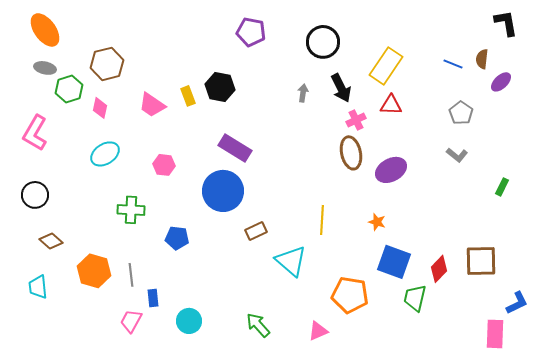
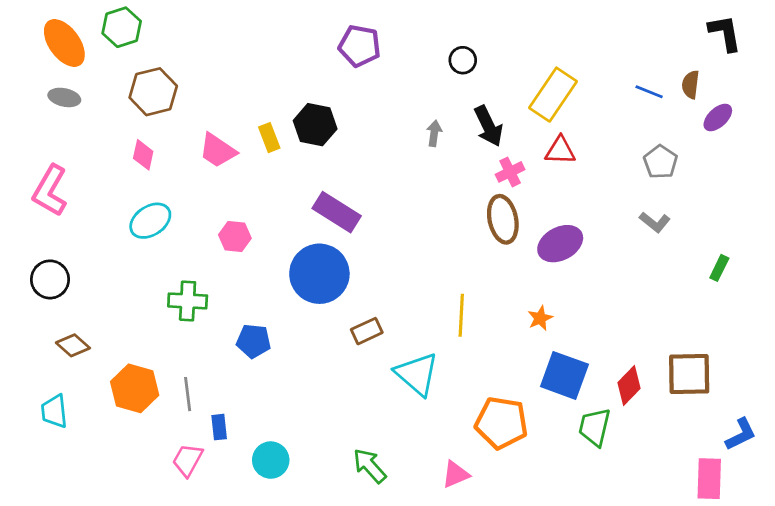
black circle: (323, 42) -> (463, 60), size x0.6
green hexagon: (69, 89) -> (122, 27), moved
orange star: (377, 222) -> (540, 318), turned 30

